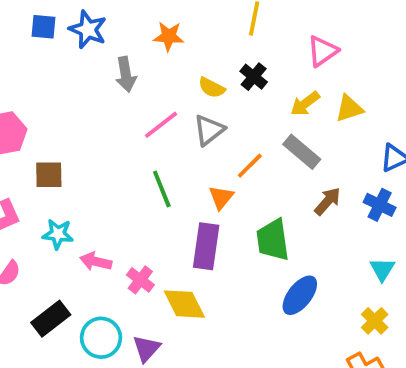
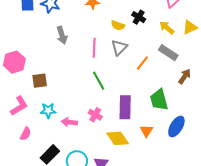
gray arrow: (126, 74) -> (62, 35), moved
yellow arrow: (305, 104) -> (167, 28), turned 84
pink line: (161, 125) -> (94, 48), turned -42
orange triangle: (221, 197) -> (146, 131), moved
pink cross: (140, 280) -> (95, 115), moved

